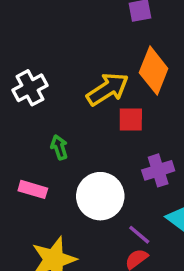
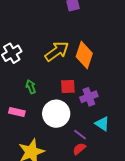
orange diamond: (154, 71) -> (84, 55), moved
red square: (131, 119) -> (68, 87), moved

